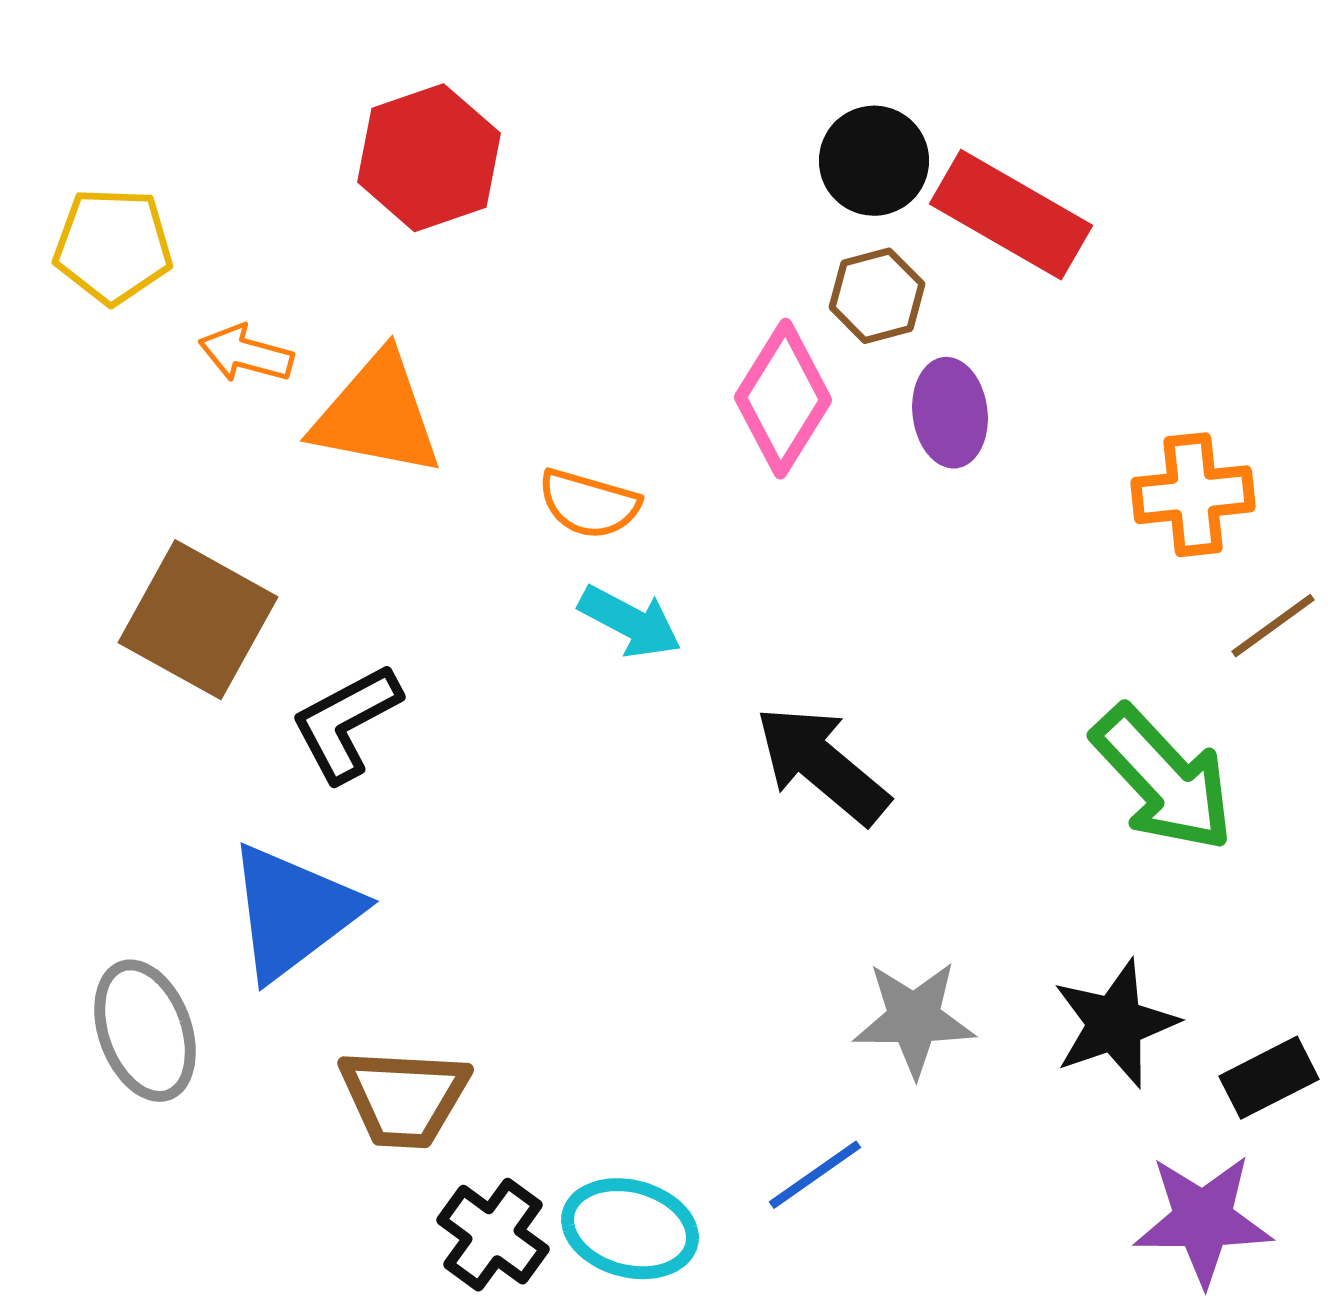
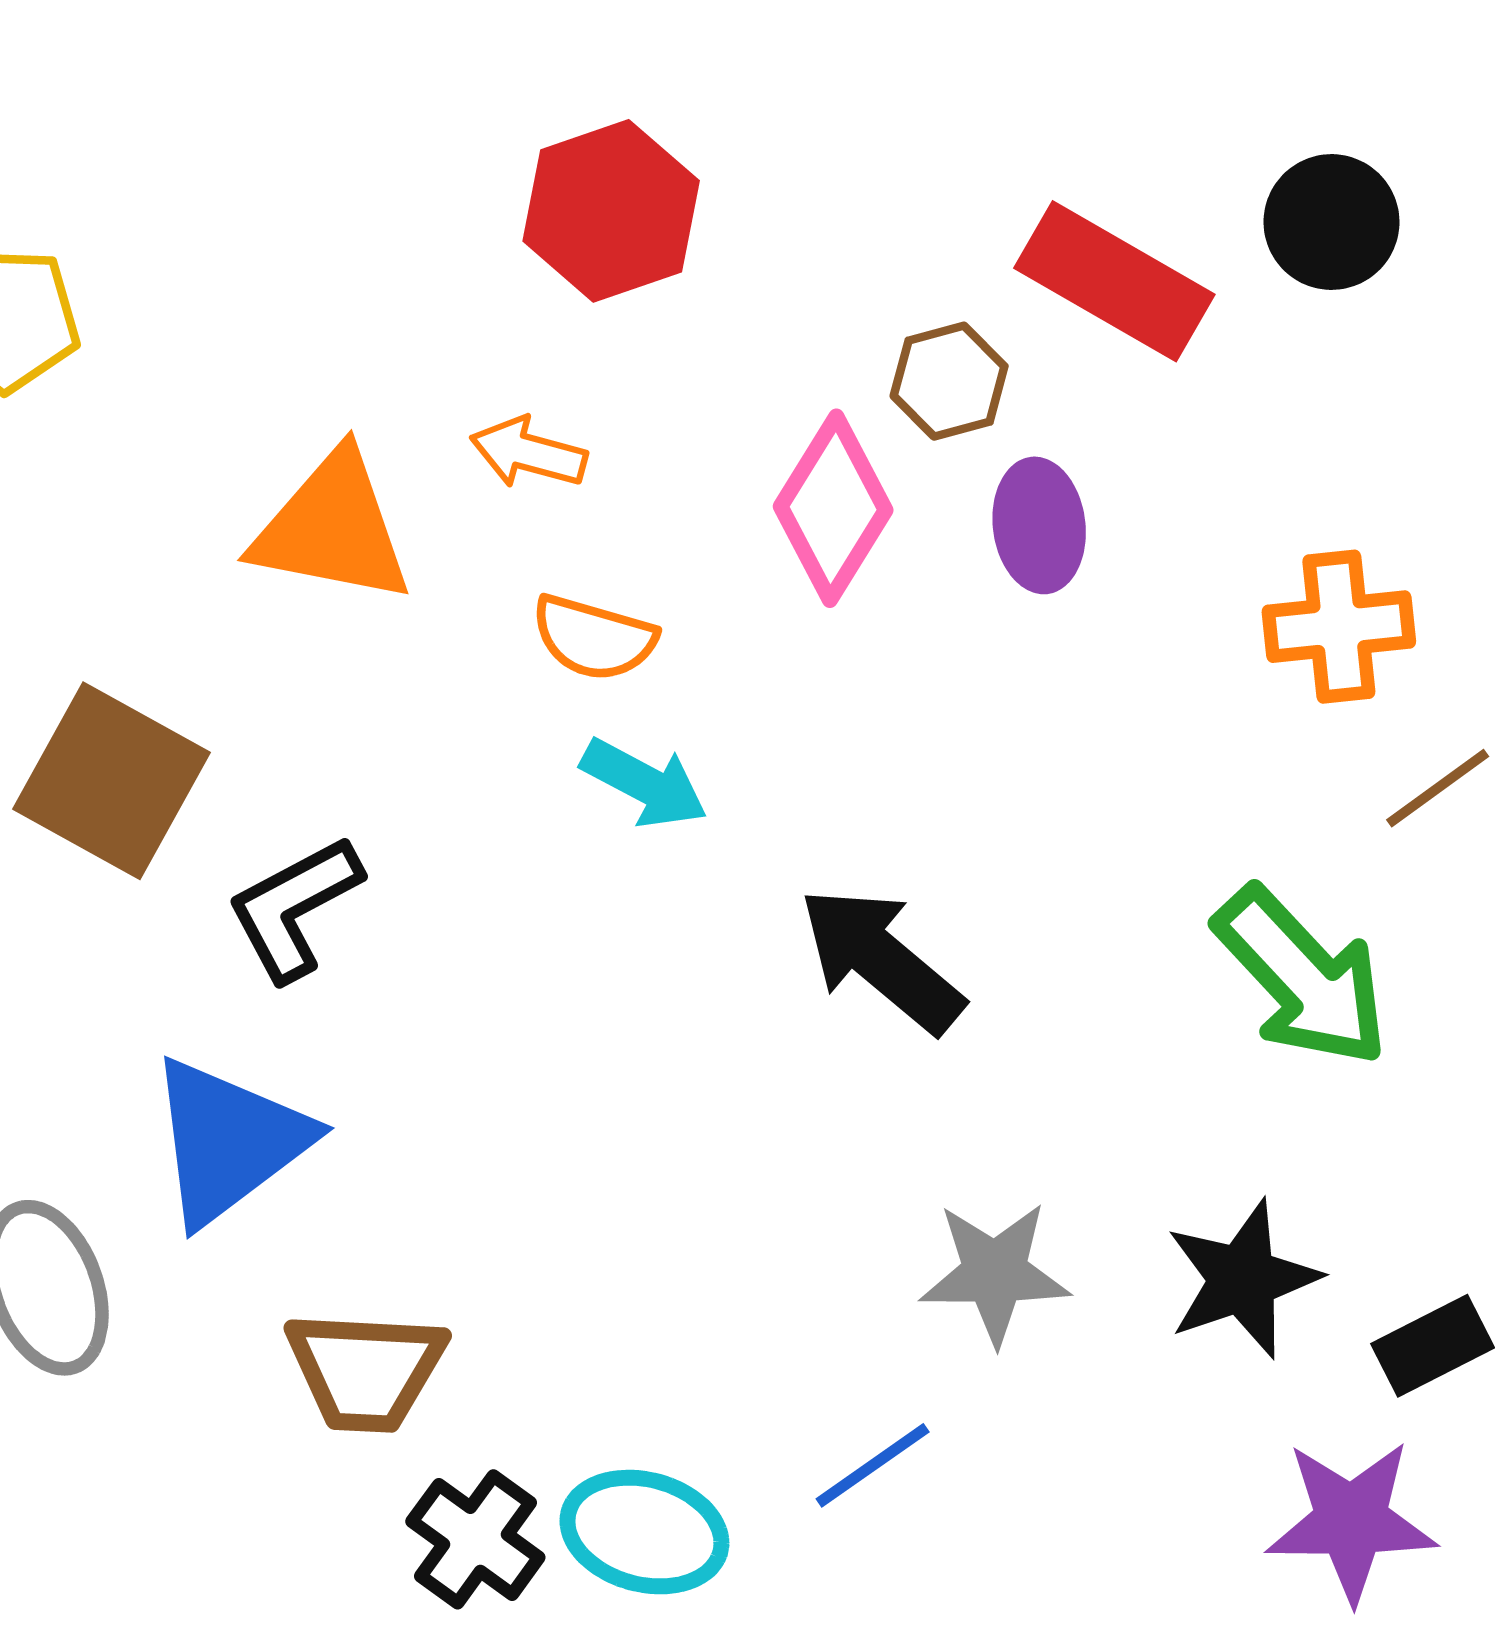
red hexagon: (429, 158) -> (611, 211), moved
black circle: (874, 161) -> (1331, 222), moved
orange arrow: (246, 354) -> (528, 453), moved

